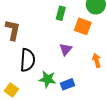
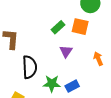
green rectangle: (61, 13) -> (58, 27), moved, turned 40

